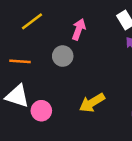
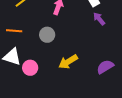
gray circle: (63, 56) -> (47, 35), moved

